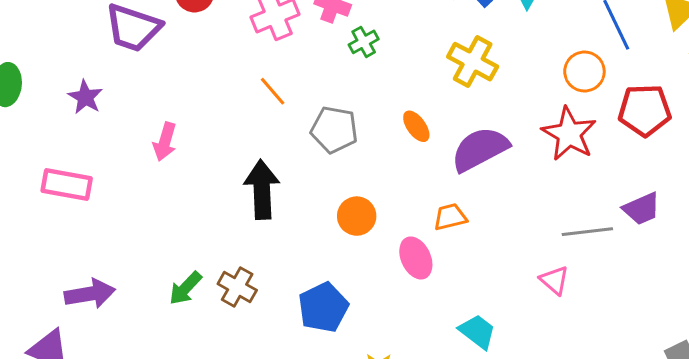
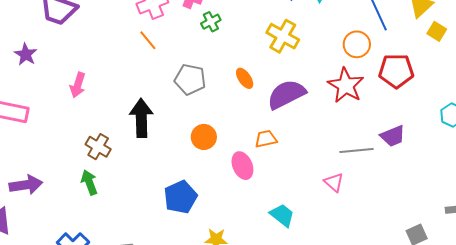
orange line: (273, 91) -> (148, 40), moved
brown cross: (237, 287) -> (98, 147), moved
green arrow: (185, 288) -> (89, 182), turned 115

